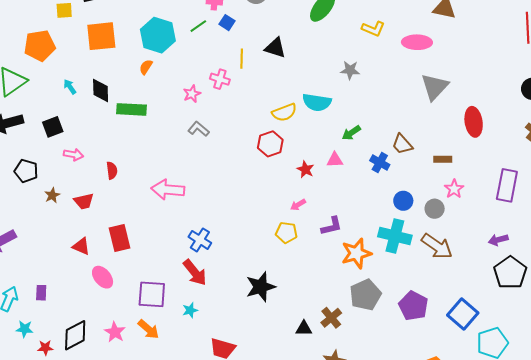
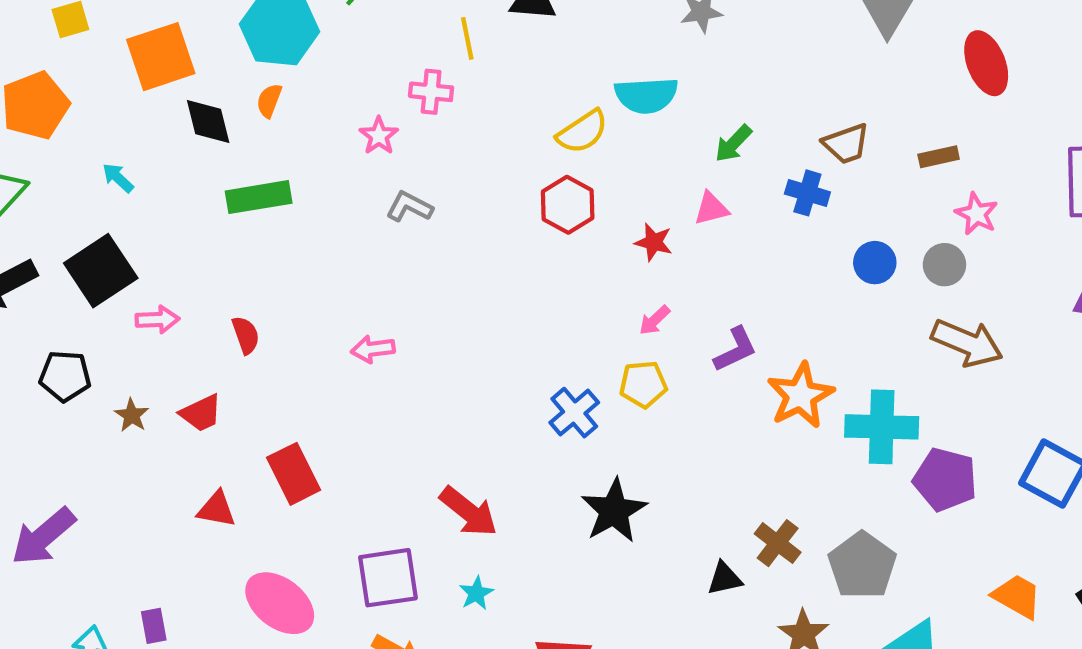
black diamond: (101, 90) -> (208, 122), moved
black square: (53, 127) -> (101, 271), size x1.5
brown trapezoid: (402, 144) -> (846, 144), turned -55
pink arrow: (168, 190) -> (373, 349), size x0.6
cyan cross: (395, 236) -> (882, 427), moved
blue cross: (200, 240) -> (574, 413), moved, turned 30
pink ellipse: (103, 277) -> (280, 603), moved, size x1.4
gray pentagon: (365, 295) -> (862, 565), moved

